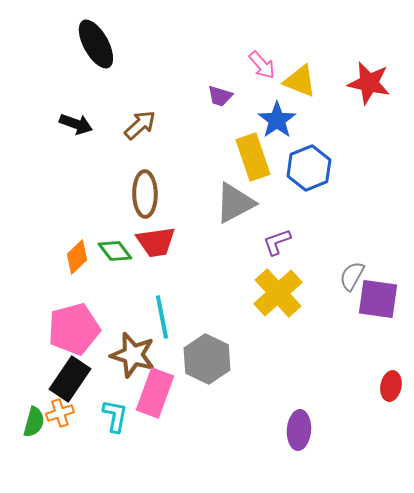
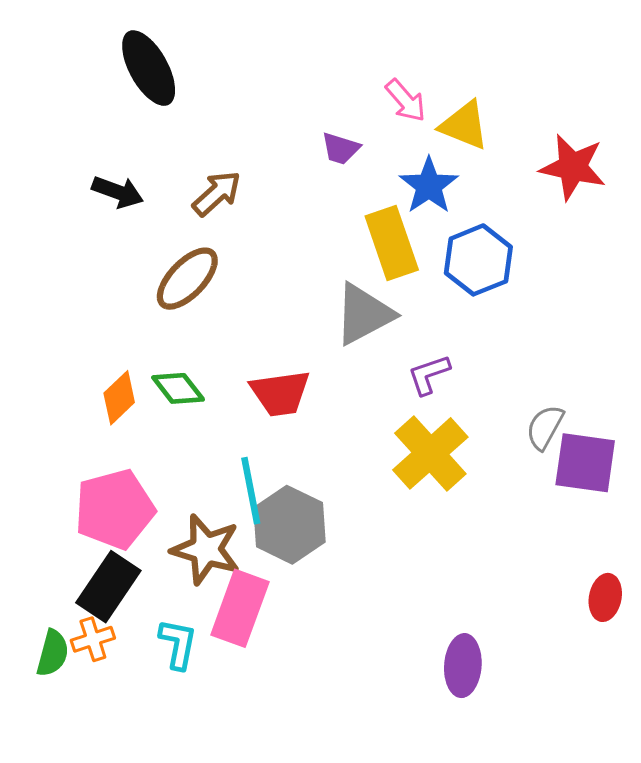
red star: (369, 83) -> (573, 167), moved
brown ellipse: (145, 194) -> (187, 279), moved, turned 45
red trapezoid: (156, 242) -> (280, 393), moved
gray hexagon: (207, 359) -> (289, 525), moved

